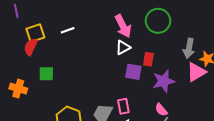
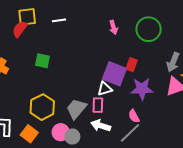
pink arrow: (123, 26) -> (114, 27), size x0.6
white triangle: (123, 47) -> (105, 89), moved
purple square: (133, 72) -> (114, 74), size x1.4
green square: (46, 74) -> (42, 61), moved

